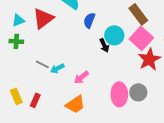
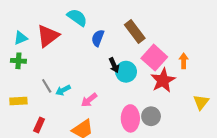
brown rectangle: (138, 14) -> (135, 32), moved
cyan circle: (114, 35) -> (126, 72), moved
gray line: (42, 64) -> (47, 86), turned 32
yellow rectangle: (16, 96) -> (18, 101), moved, turned -70

